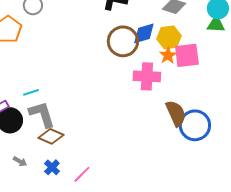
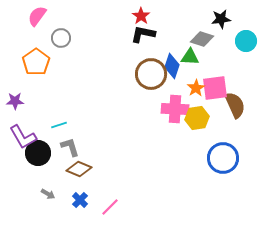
green triangle: (216, 24) -> (190, 57), moved
blue diamond: (144, 33) -> (172, 66), turned -55
yellow hexagon: (169, 37) -> (197, 118), moved
brown semicircle: (176, 113) -> (235, 105), moved
gray L-shape: (42, 114) -> (70, 147), size x0.7

